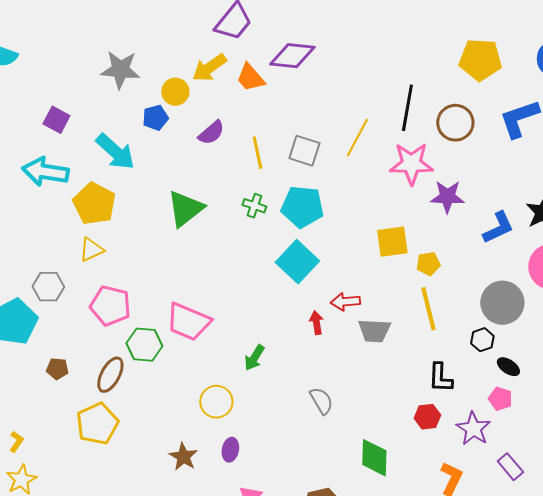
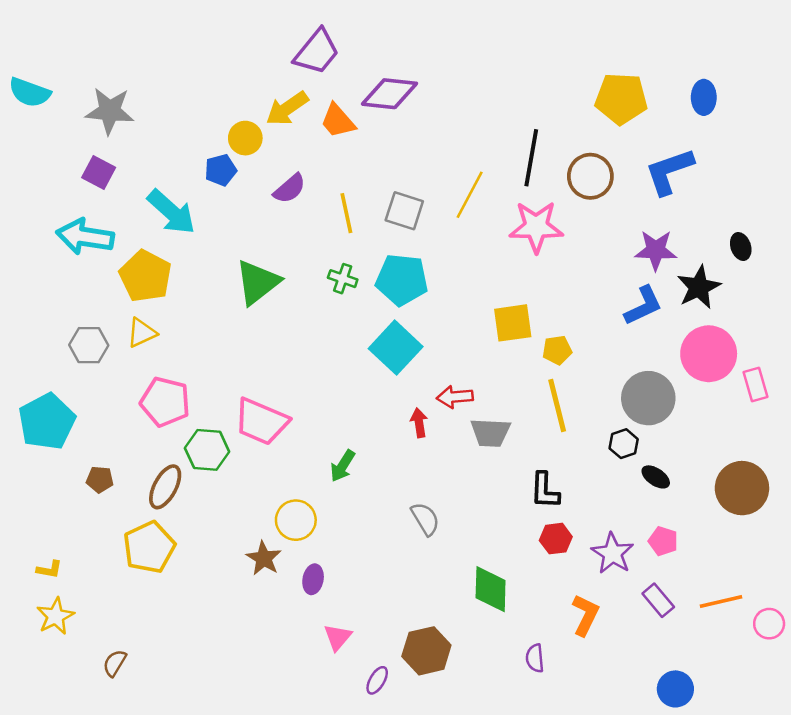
gray star: (120, 70) -> (110, 111), moved
purple star: (447, 197) -> (656, 250), moved
gray hexagon: (48, 287) -> (89, 345), moved
black L-shape: (440, 378) -> (545, 491), moved
pink pentagon: (500, 399) -> (663, 541), moved
yellow L-shape: (16, 442) -> (49, 569), turned 65
brown star: (183, 457) -> (264, 558), moved

